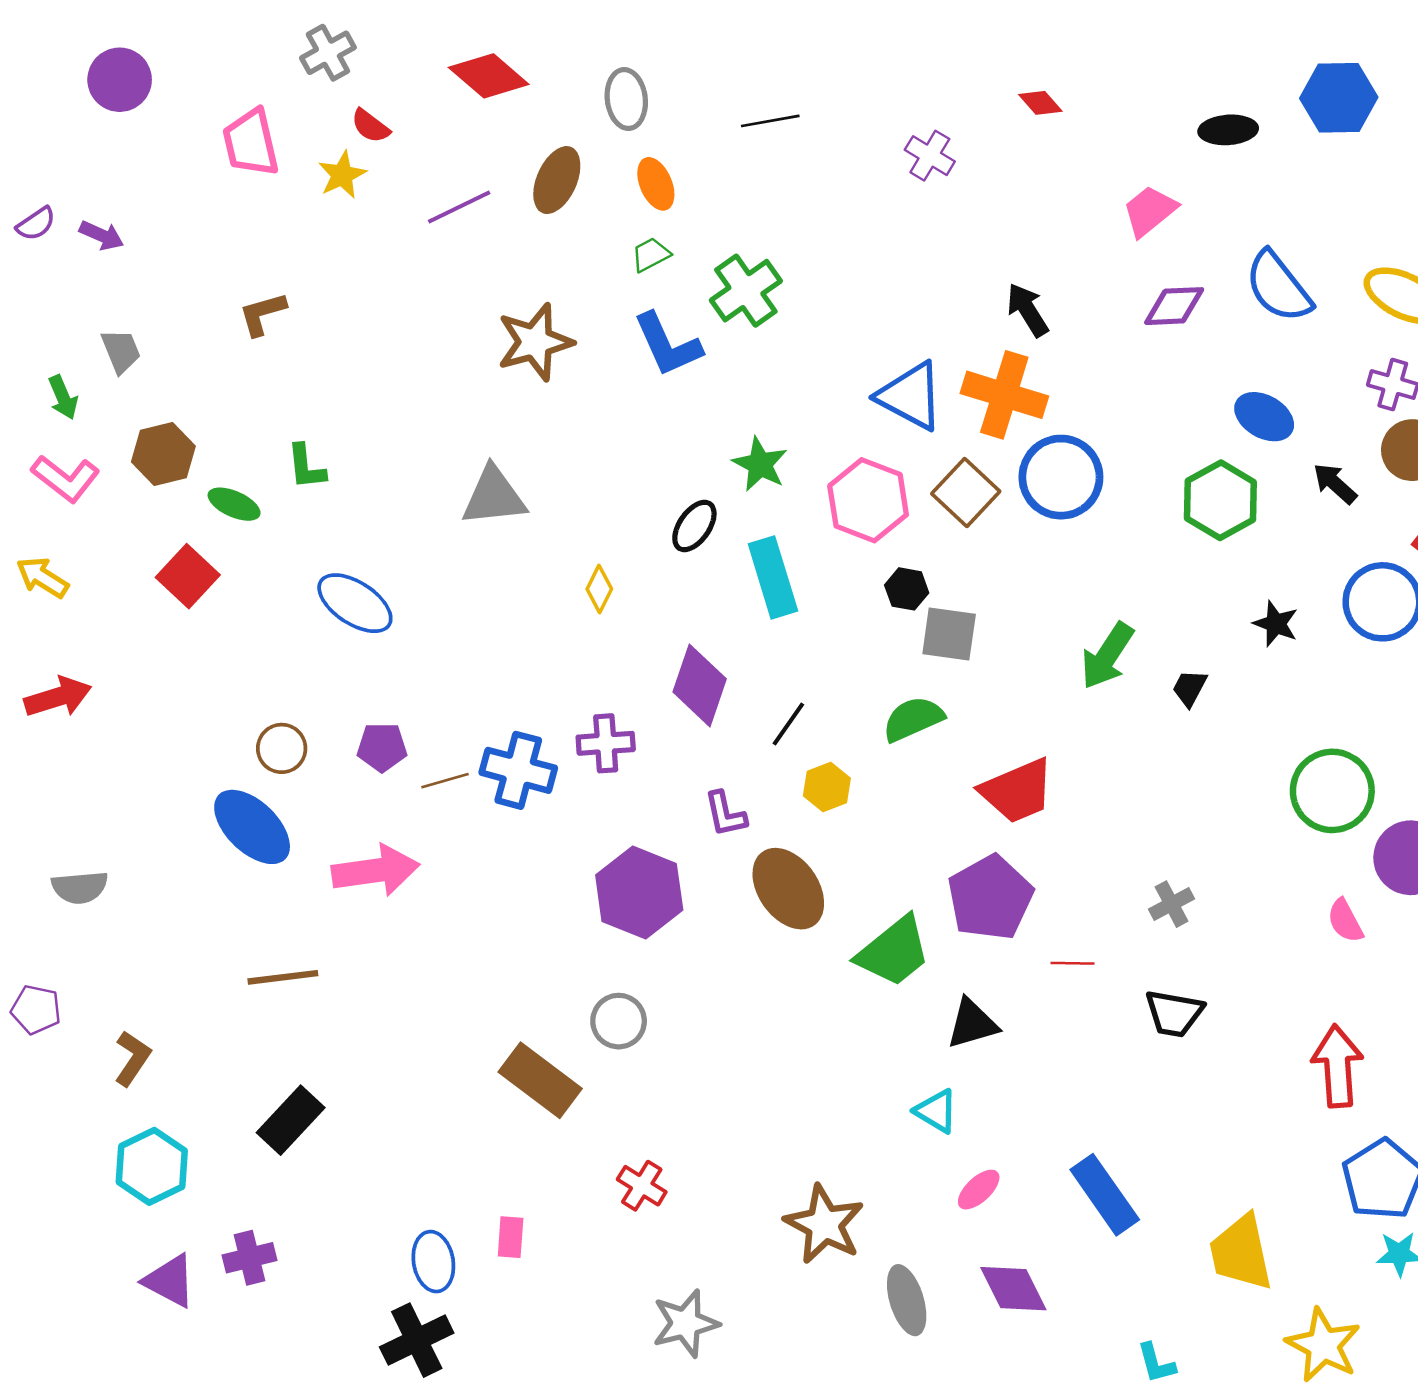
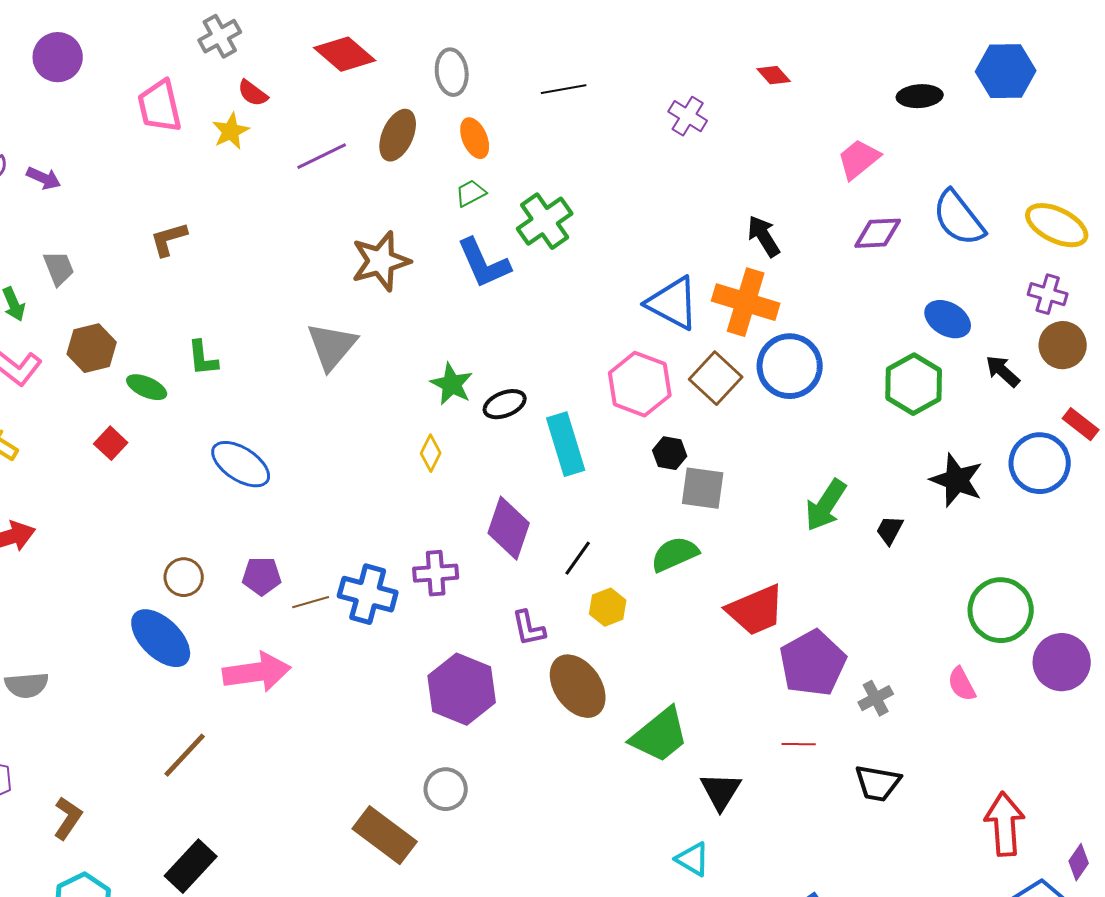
green star: (760, 464) -> (452, 384), moved
gray triangle: (494, 496) -> (332, 346), moved, turned -44
black ellipse: (694, 526) -> (505, 404), turned 33
red square: (188, 576) -> (111, 443), size x0.7
black star: (1276, 624) -> (957, 480), size x1.5
purple pentagon: (990, 898) -> (813, 663), moved
pink semicircle: (1345, 921) -> (962, 684), moved
brown line: (283, 977) -> (185, 755), turned -40
black triangle: (972, 1024) -> (721, 791), turned -42

